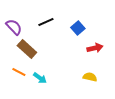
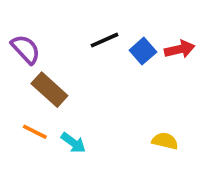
black line: (46, 22) -> (104, 40), moved
red arrow: (95, 48) -> (180, 49), moved

